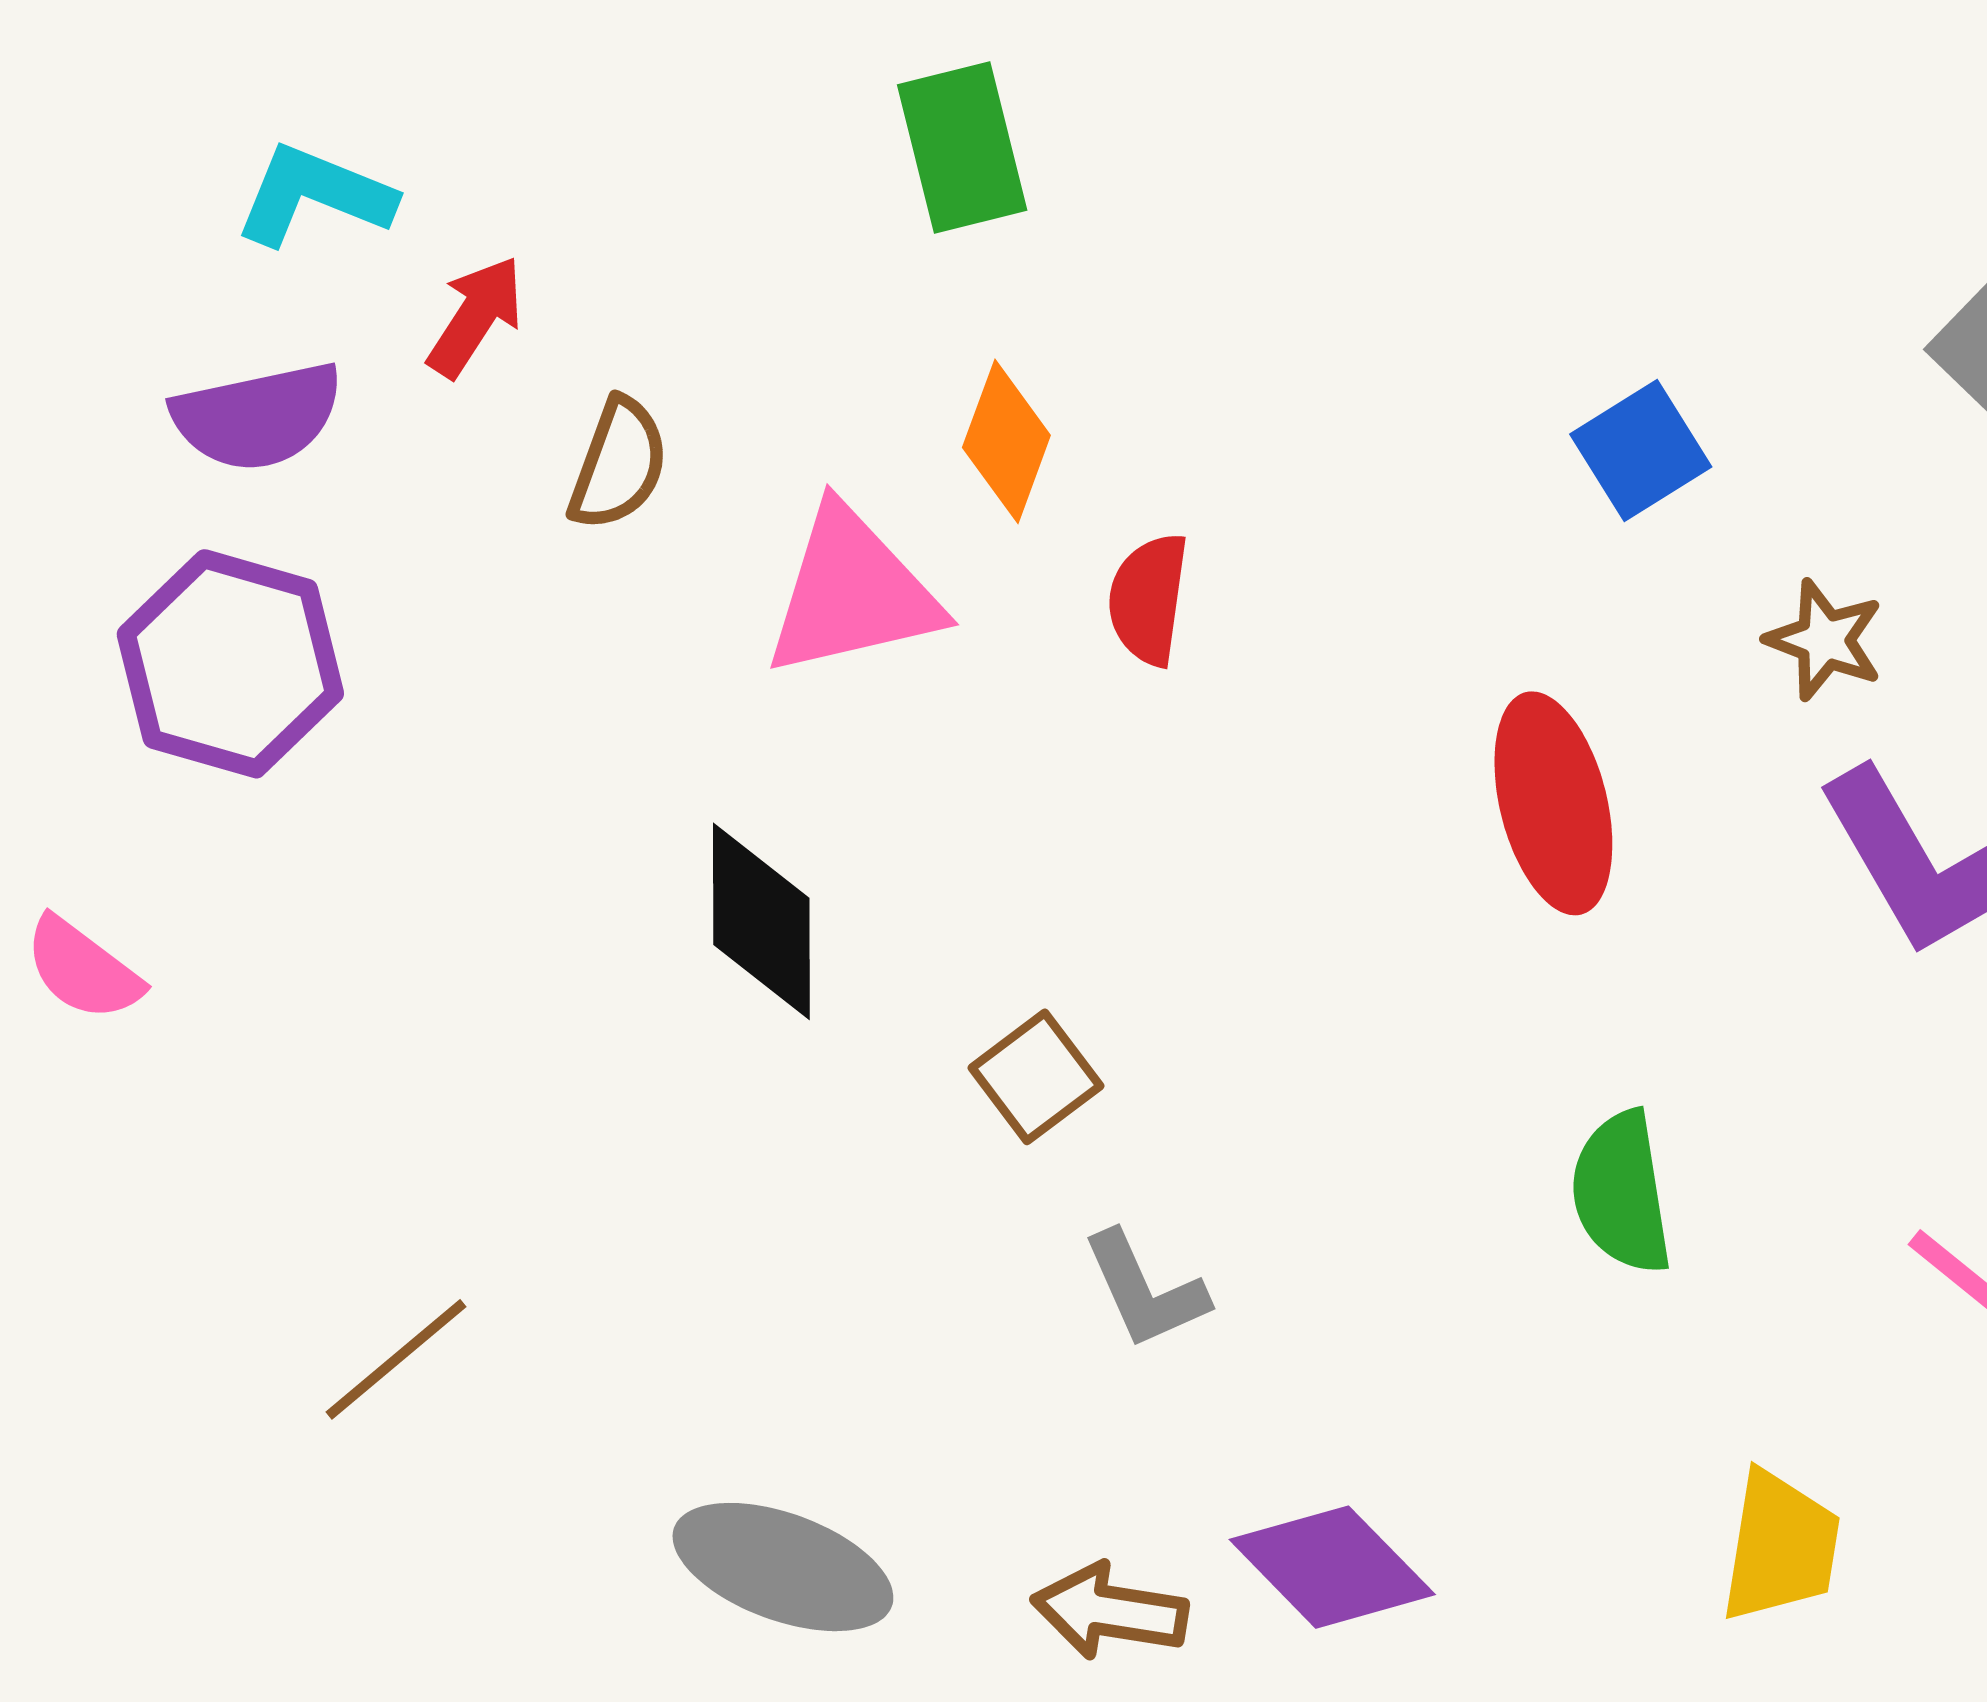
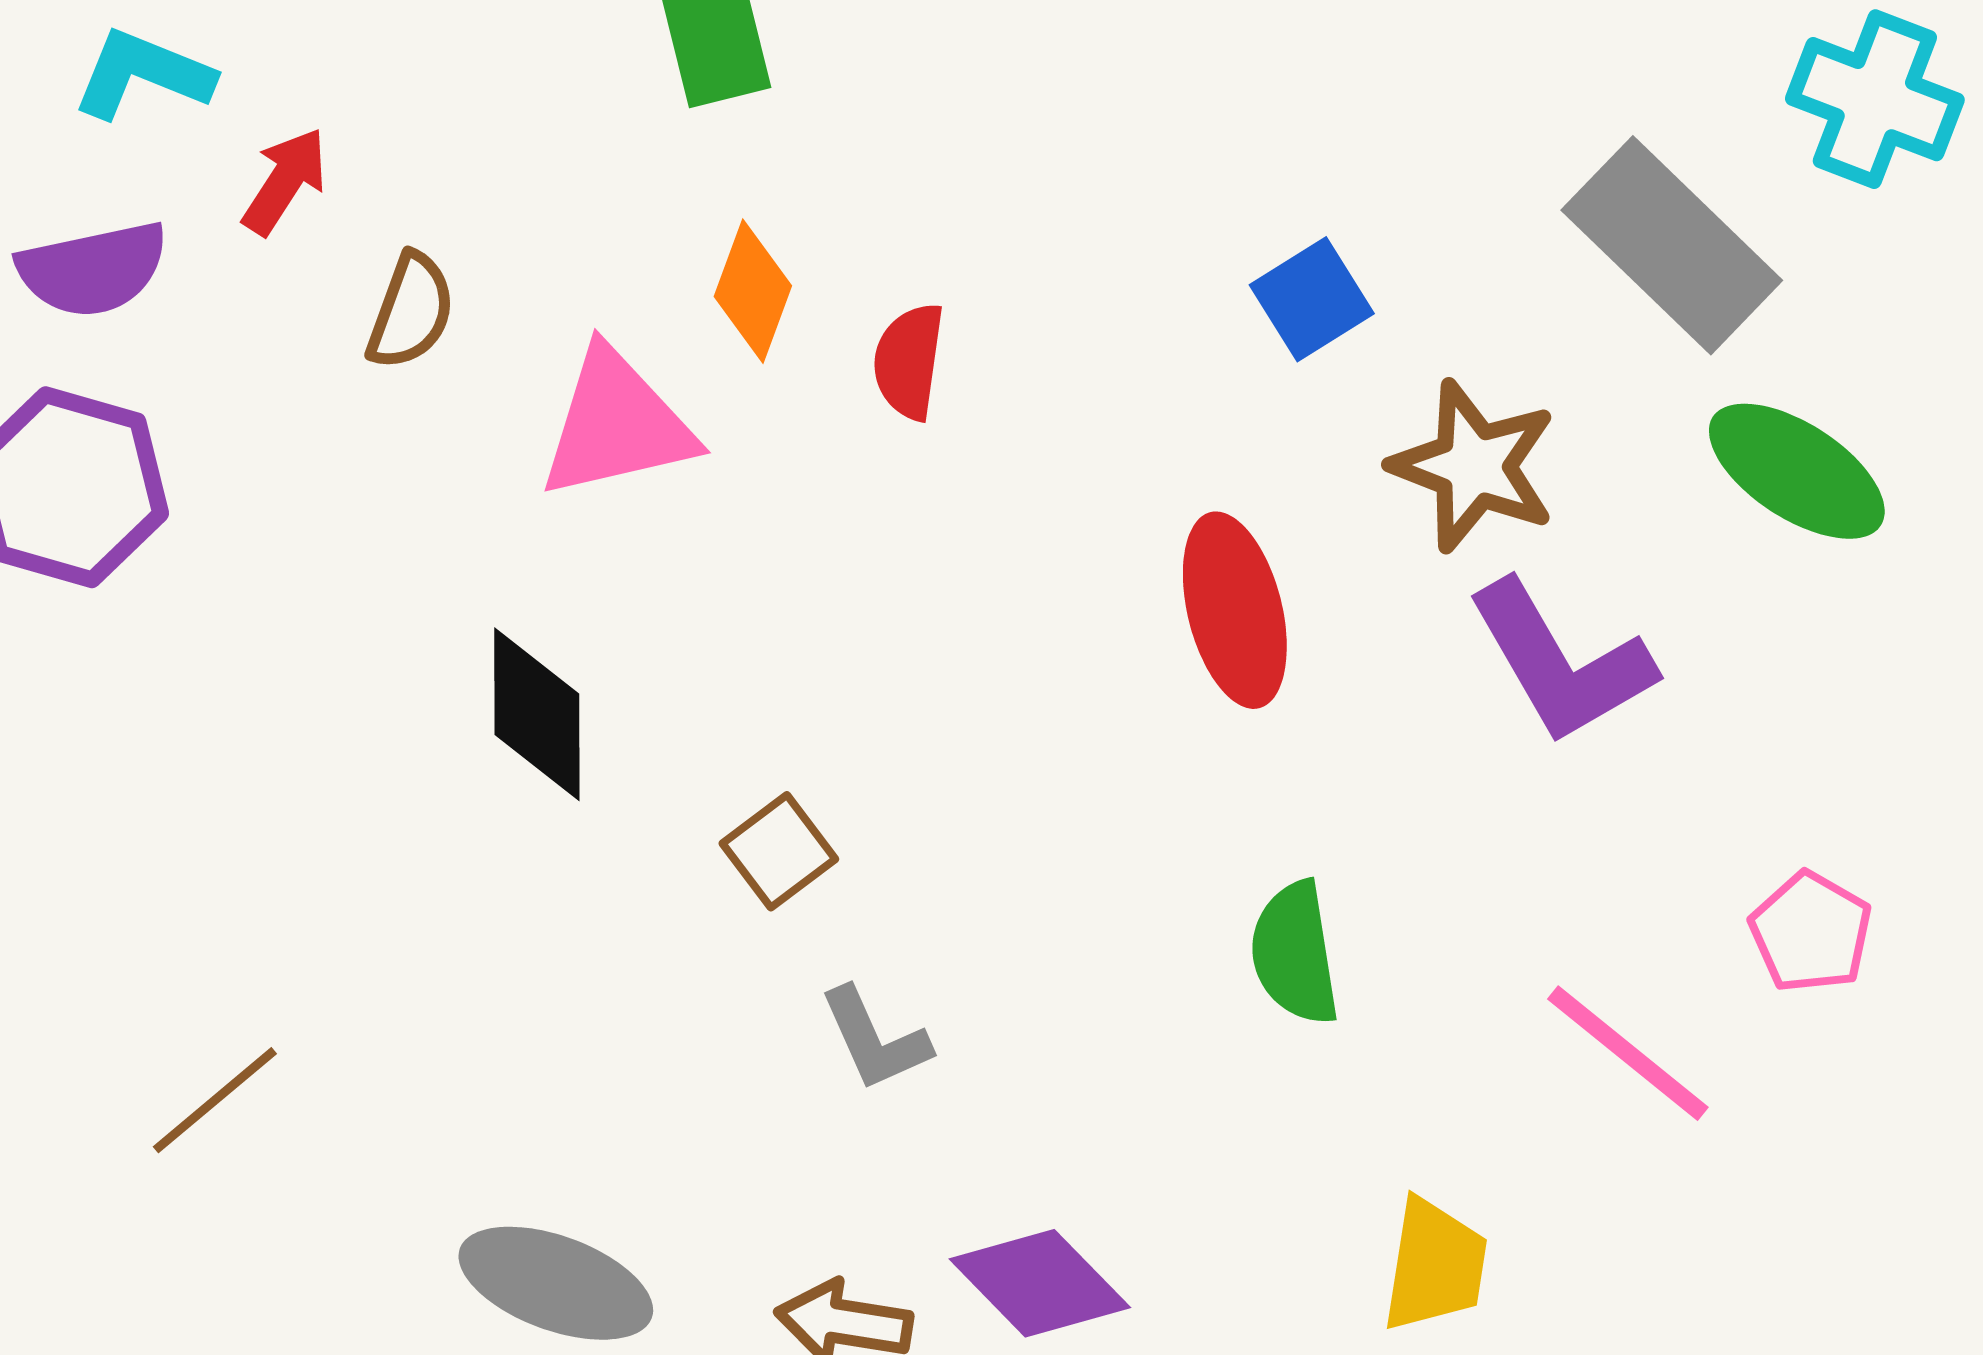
red semicircle: (1148, 599) -> (909, 361), moved
brown star: (1825, 640) -> (1474, 466), size x1.6

